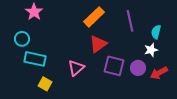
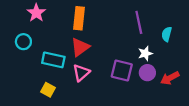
orange rectangle: (94, 17) -> (79, 18), moved, turned -40
red triangle: (98, 44) -> (80, 47), moved
white star: (151, 50) -> (145, 53), moved
cyan rectangle: (35, 59) -> (53, 60), moved

